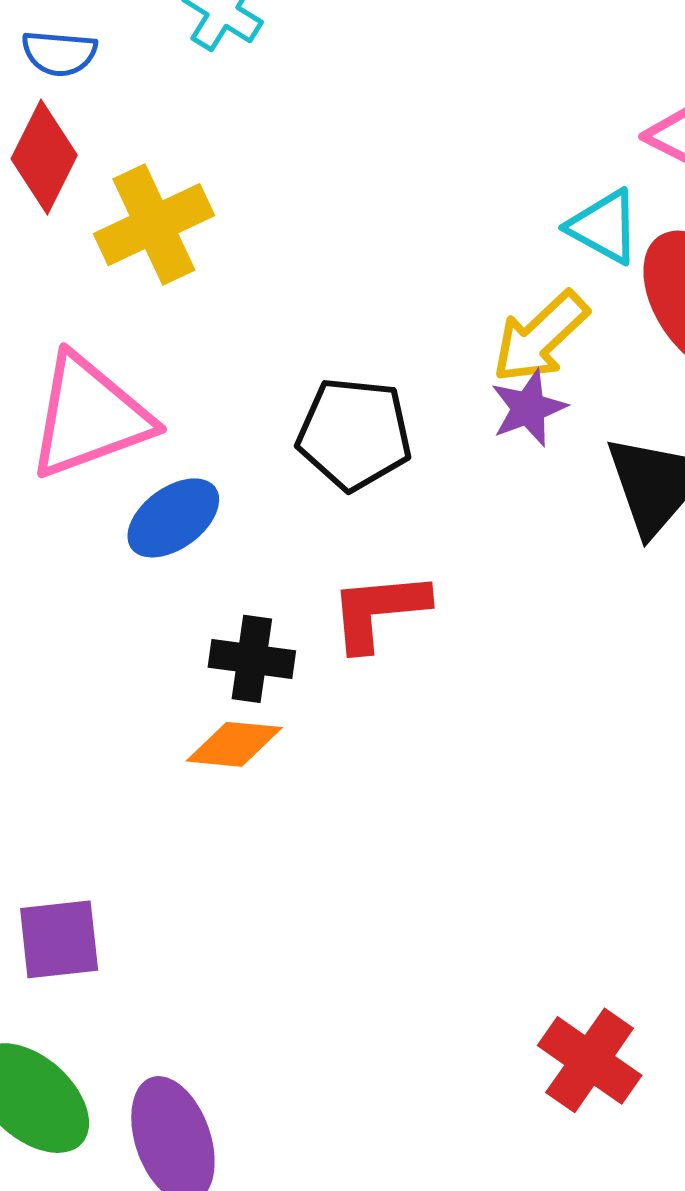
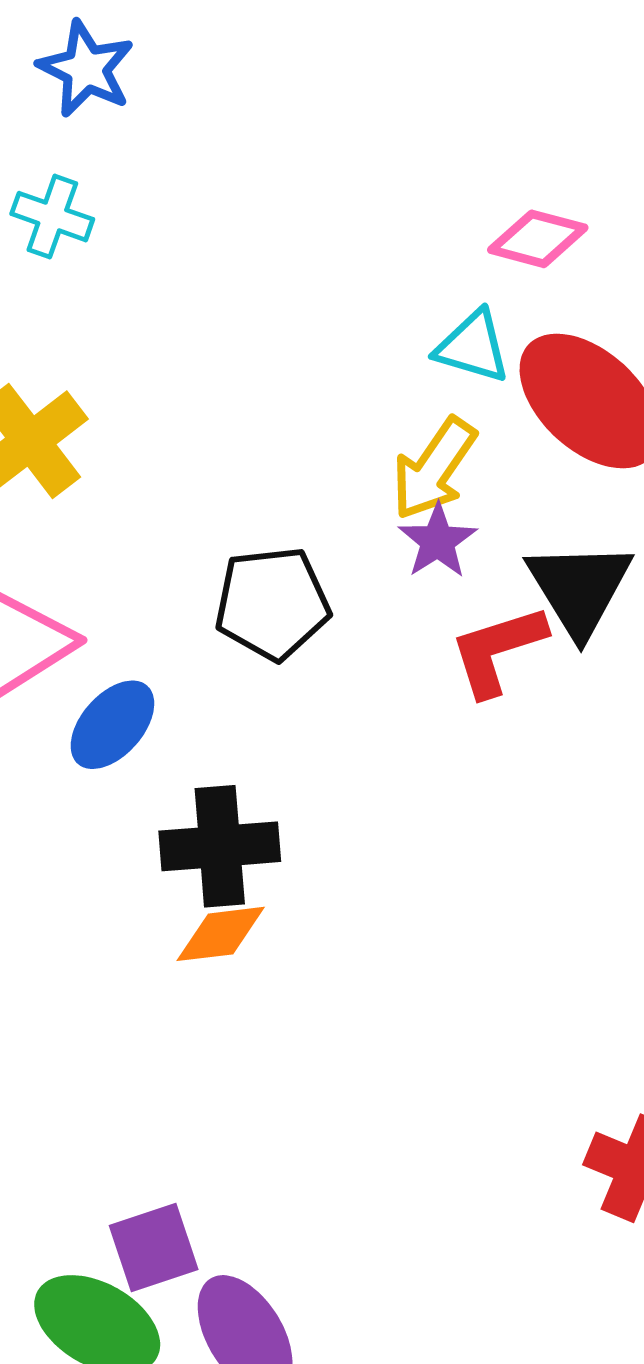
red L-shape: (379, 611) -> (498, 650), moved
black cross: (252, 659) -> (220, 846), size x1.4
purple square: (59, 939) -> (154, 1248), moved

